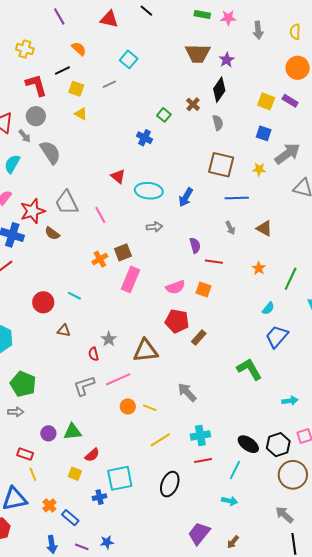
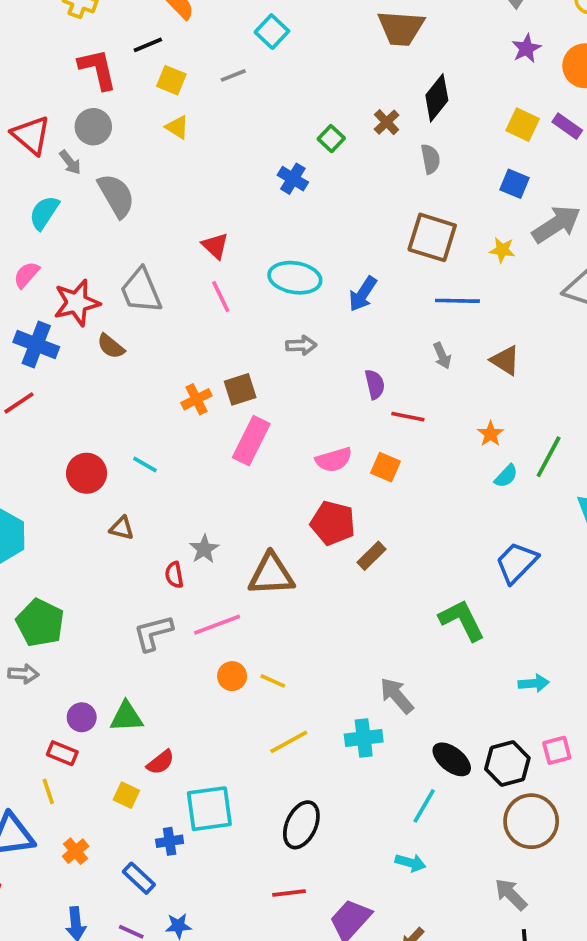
purple star: (227, 60) -> (526, 48), moved
red triangle: (118, 176) -> (215, 246), moved
pink line: (100, 215) -> (221, 297), moved
cyan semicircle: (268, 308) -> (506, 476), moved
gray arrow: (187, 392) -> (397, 696), moved
red rectangle: (25, 454) -> (62, 753), moved
red line: (203, 461) -> (289, 893), moved
blue rectangle: (70, 518) -> (139, 878), moved

